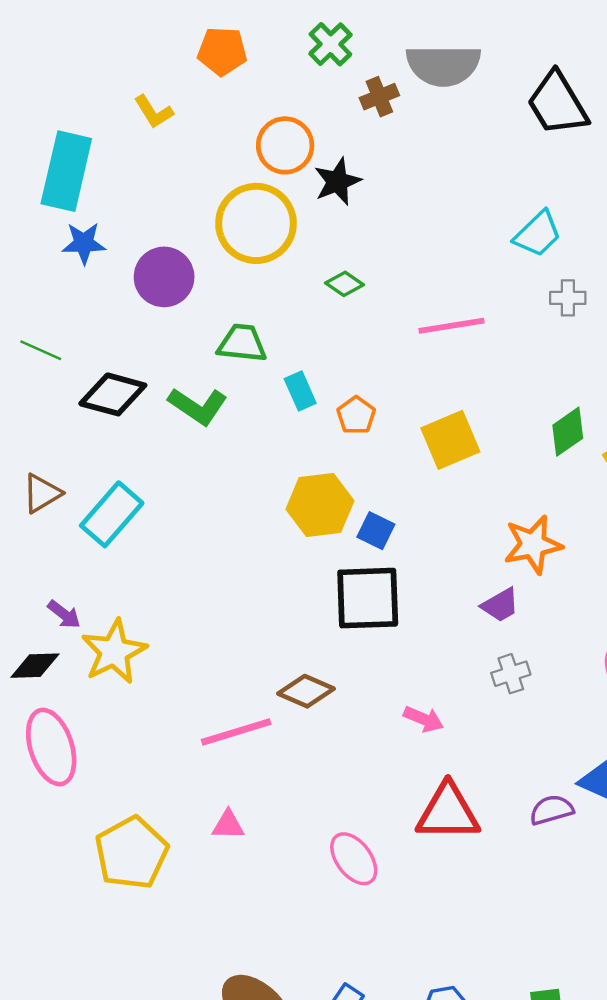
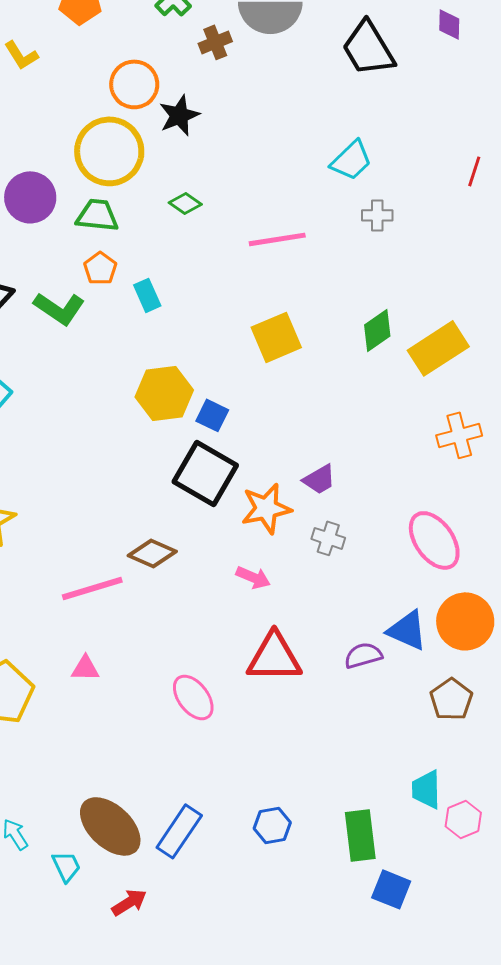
green trapezoid: (242, 343) -> (97, 215), moved
orange pentagon: (356, 415) -> (100, 268), moved
orange star: (533, 545) -> (266, 508), moved
black square: (368, 598) -> (205, 473), turned 32
gray cross: (511, 674) -> (328, 538), turned 36

